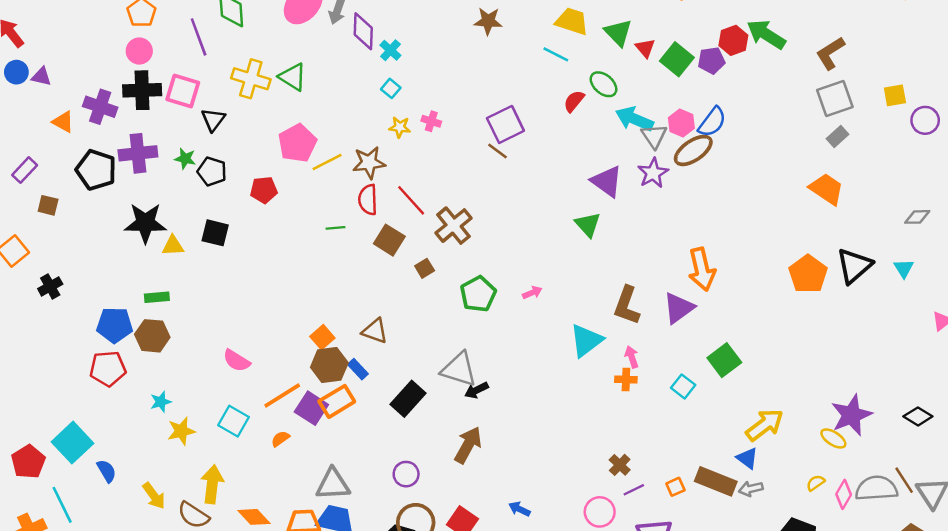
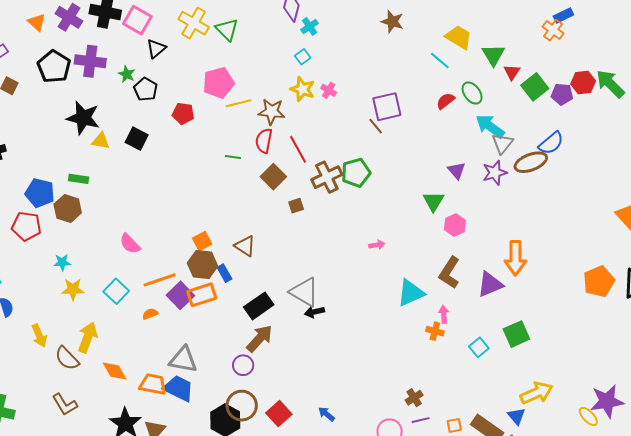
pink hexagon: (681, 123) -> (455, 225), moved
yellow star: (400, 127) -> (303, 89), size x1.4
purple triangle: (607, 181) -> (457, 171), size x0.7
green pentagon: (478, 294) -> (356, 173), moved
brown arrow: (468, 445) -> (260, 339), moved

